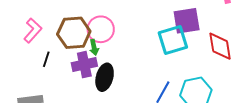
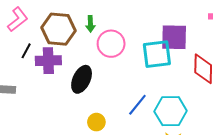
pink circle: (101, 29) -> (111, 44), moved
green arrow: (94, 47) -> (90, 24), moved
purple cross: (84, 65) -> (48, 61), moved

